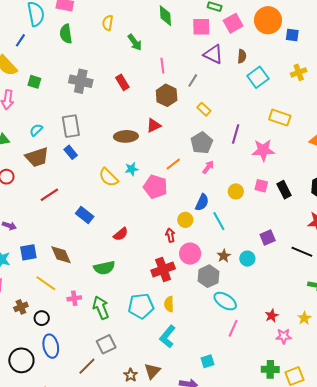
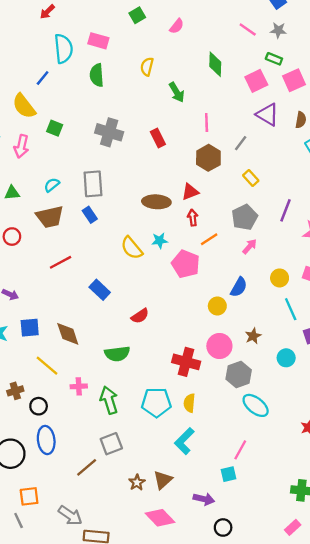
pink square: (201, 27) -> (256, 81), turned -30
cyan line: (219, 221) -> (291, 309), moved
red arrow: (170, 235) -> (193, 218), moved
brown star: (224, 256) -> (253, 336), moved
red cross: (163, 270) -> (186, 362), turned 30
pink line: (233, 328) -> (240, 450), moved

